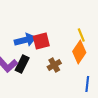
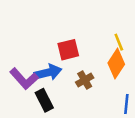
blue arrow: (25, 40) -> (48, 72), moved
black rectangle: (22, 64) -> (44, 100), moved, turned -54

